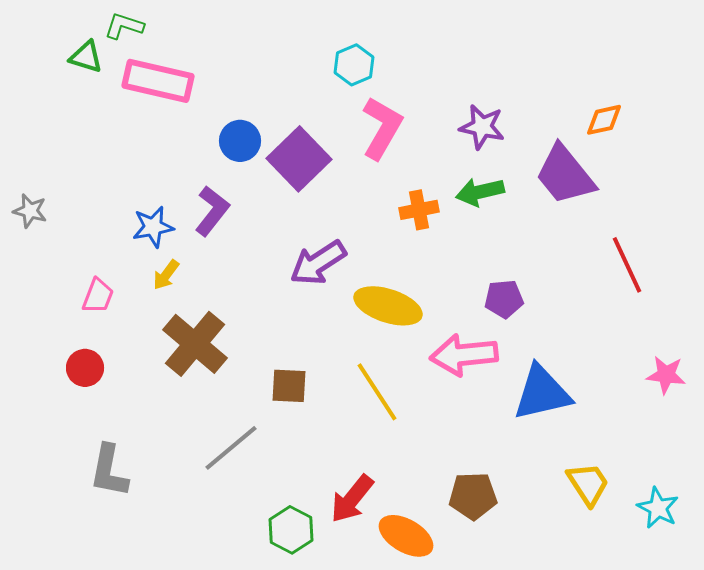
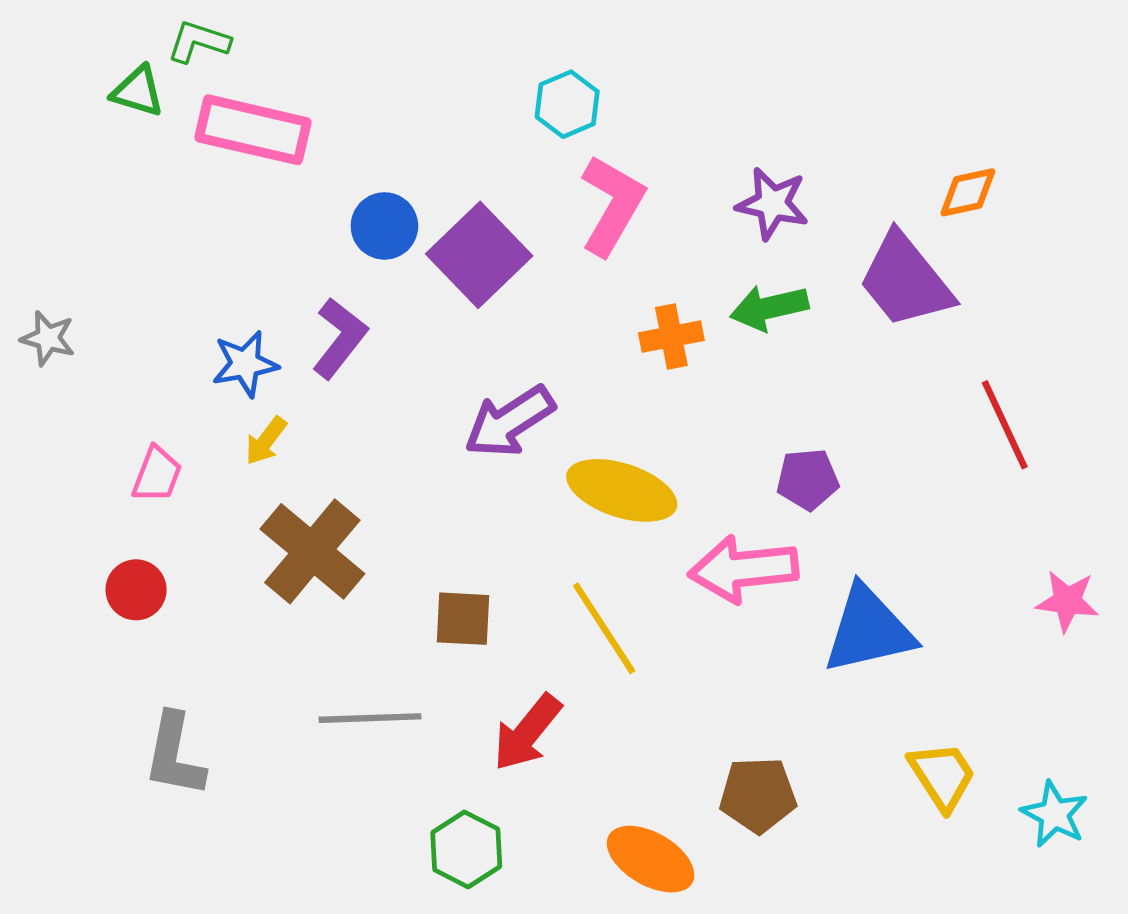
gray line: (231, 448) -> (370, 718), turned 38
red arrow: (352, 499) -> (527, 732), moved

